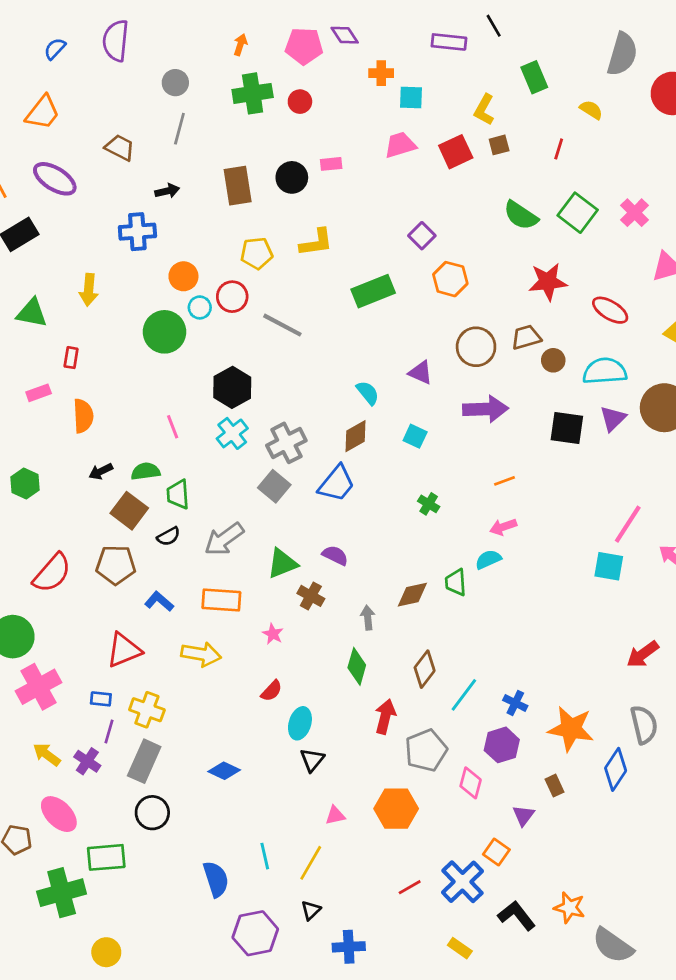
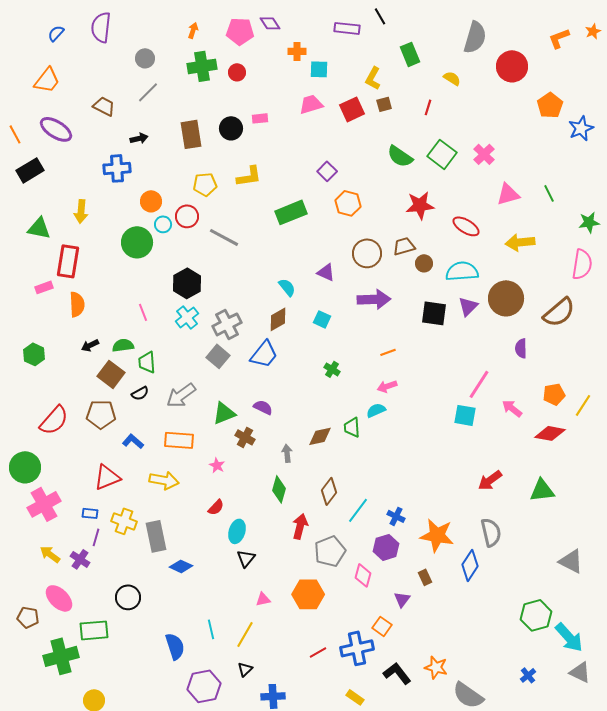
gray line: (179, 129) -> (148, 92), turned 30
red rectangle: (71, 358) -> (68, 261), size x2.0
gray rectangle: (144, 761) -> (156, 536), moved, turned -36
blue cross: (462, 882) -> (357, 648), turned 32

